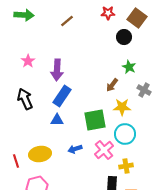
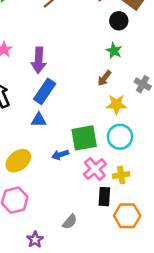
green star: (129, 67) -> (114, 51), moved
green square: (95, 120) -> (84, 138), moved
pink cross: (104, 150) -> (95, 169), moved
yellow ellipse: (40, 154) -> (18, 161), turned -30

